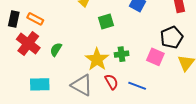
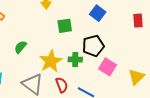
black pentagon: (172, 37) -> (93, 46), moved
green semicircle: (56, 49) -> (20, 47), moved

